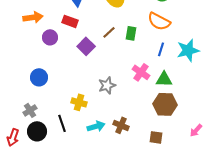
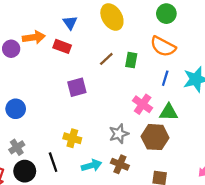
orange arrow: (33, 17) -> (34, 37), moved
purple circle: (50, 37) -> (11, 49), moved
purple square: (86, 46) -> (77, 87), moved, turned 30
blue circle: (39, 77) -> (16, 109), moved
gray star: (107, 85) -> (119, 134), moved
brown hexagon: (165, 104) -> (155, 137), moved

